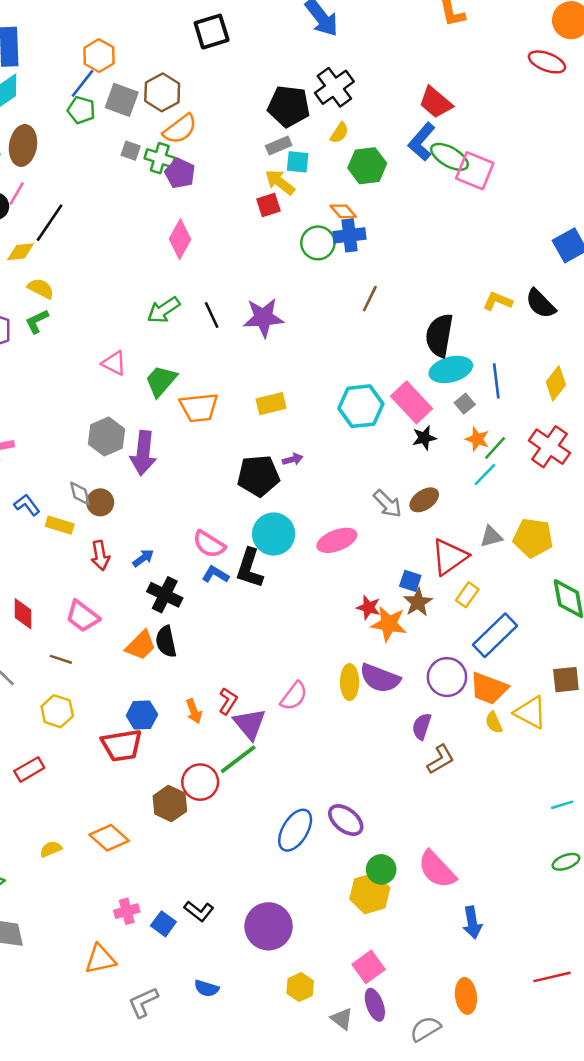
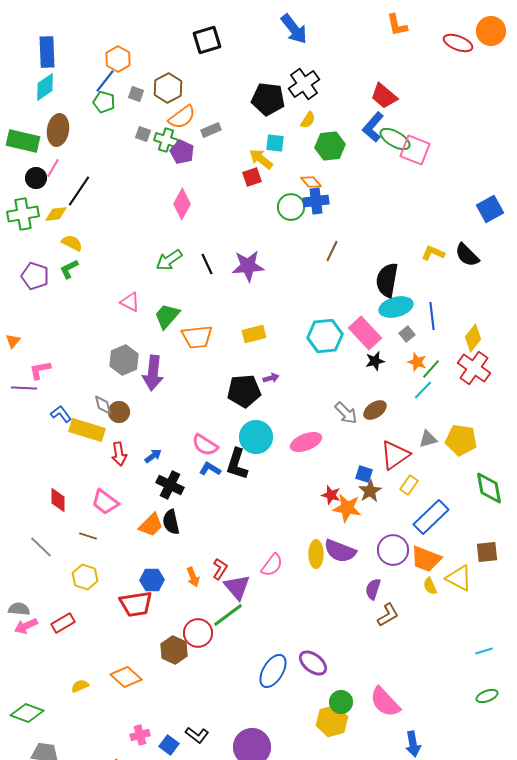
red ellipse: (547, 62) -> (458, 43), moved
gray square: (122, 100) -> (136, 94), size x0.6
gray rectangle: (279, 145) -> (211, 130), moved
yellow diamond: (556, 383) -> (473, 338), moved
yellow rectangle: (60, 525) -> (87, 430), size x1.6

